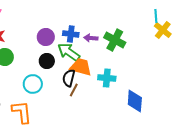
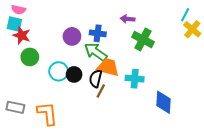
cyan line: (156, 16) -> (185, 15), turned 32
purple arrow: (91, 38) -> (127, 19), moved
black circle: (47, 61) -> (74, 74), moved
cyan circle: (33, 84) -> (59, 71), moved

